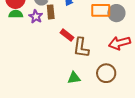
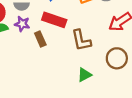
brown rectangle: (51, 12) -> (40, 39), moved
red rectangle: (67, 35) -> (54, 20), moved, size x1.5

